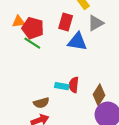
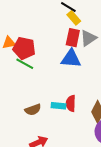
red rectangle: (66, 22) -> (73, 38), moved
brown semicircle: (41, 103) -> (33, 110), moved

